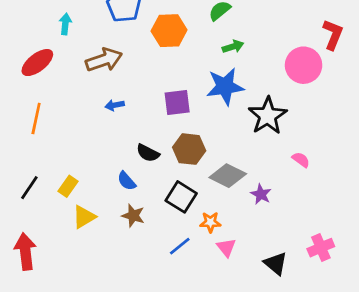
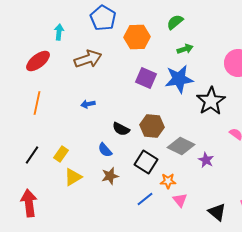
purple square: (177, 102) -> (146, 78), moved, turned 30
blue arrow: (115, 105) -> (88, 104), moved
brown star: (133, 216) -> (110, 176), turned -30

